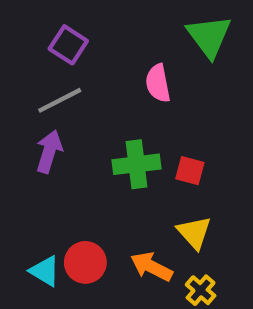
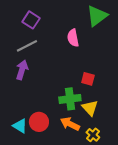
green triangle: (209, 36) -> (97, 16), turned 30
green cross: (137, 164) -> (70, 99), moved

